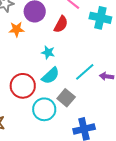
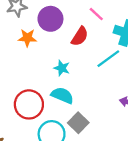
cyan line: (85, 72) -> (108, 59), moved
cyan semicircle: (50, 76) -> (62, 95), turned -120

